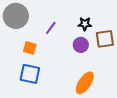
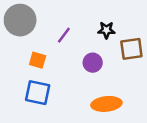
purple circle: (81, 45) -> (93, 63), moved
orange ellipse: (85, 83) -> (106, 104), turned 50

